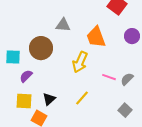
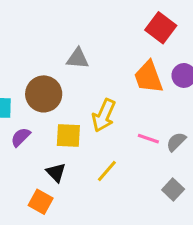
orange trapezoid: (96, 37) -> (148, 77), moved
black triangle: (49, 99) -> (56, 173), turned -32
yellow square: (24, 101) -> (68, 136), moved

